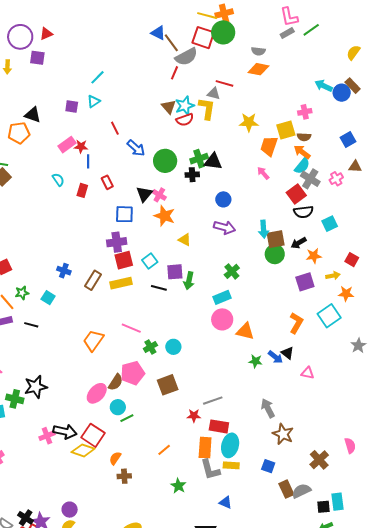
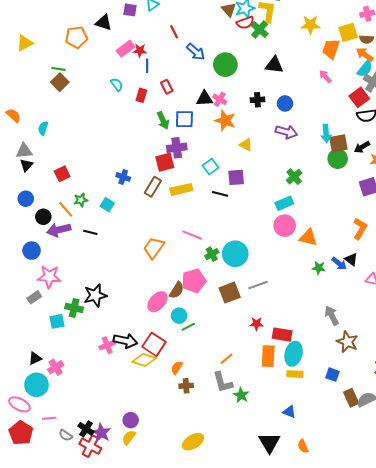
black triangle: (33, 115) -> (104, 23), moved
green cross: (199, 159) -> (260, 30), moved, turned -30
black cross: (192, 175) -> (257, 100), moved
black triangle: (144, 194) -> (205, 98), turned 48
red square: (124, 260) -> (165, 162), moved
green arrow: (189, 281) -> (163, 120), moved, turned -36
cyan circle: (173, 347) -> (235, 254), size x1.6
gray line: (213, 401) -> (258, 285), moved
gray L-shape: (210, 470) -> (223, 382), moved

